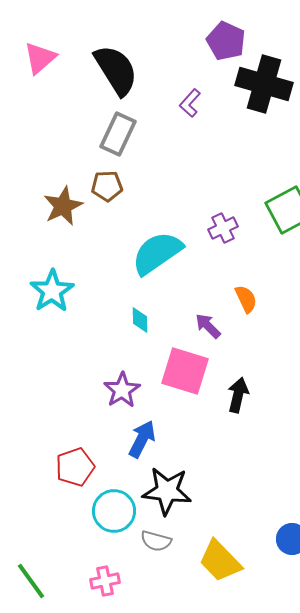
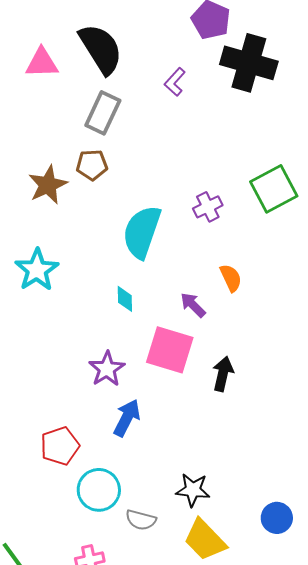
pink triangle: (40, 58) -> (42, 63), moved, turned 39
cyan semicircle: (157, 253) -> (142, 232), turned -36
black star: (167, 491) -> (193, 490), moved, size x0.7

